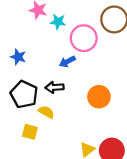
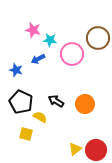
blue arrow: (67, 62) -> (38, 59), moved
black arrow: (54, 87) -> (56, 101), moved, turned 35

